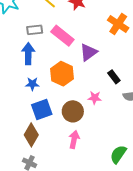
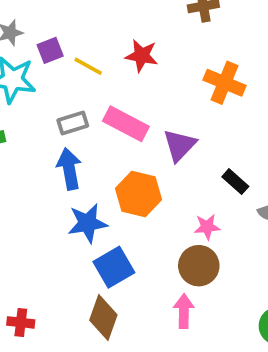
blue star: (32, 84) -> (87, 223), size x1.5
brown circle: (73, 111) -> (199, 266), moved

